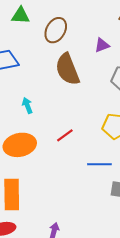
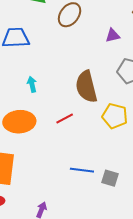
brown semicircle: (67, 69) -> (86, 87), moved
blue line: (99, 164) -> (82, 170), moved

